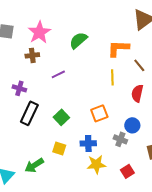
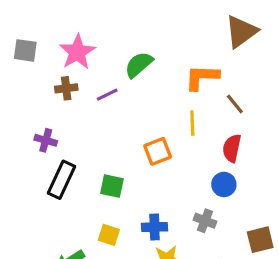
purple line: (58, 74) -> (107, 95), moved
orange square: (99, 113) -> (158, 151), moved
green square: (61, 117) -> (112, 186), turned -35
blue circle: (132, 125) -> (224, 184), moved

